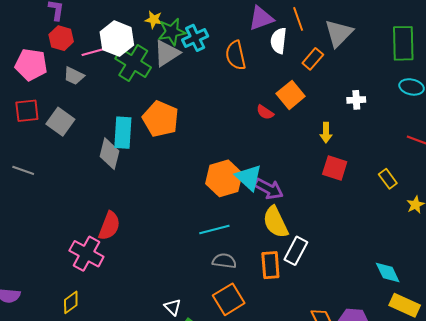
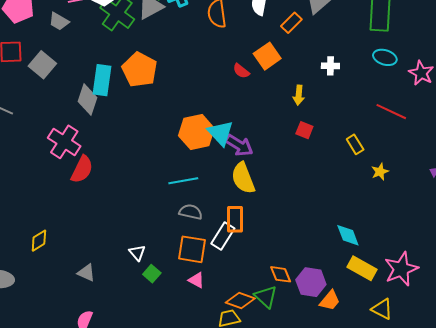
red square: (335, 168) -> (304, 130), size x0.7
white rectangle: (296, 251) -> (223, 236), moved
pink cross: (86, 254) -> (64, 142), moved
orange square: (229, 299) -> (192, 249), turned 36

